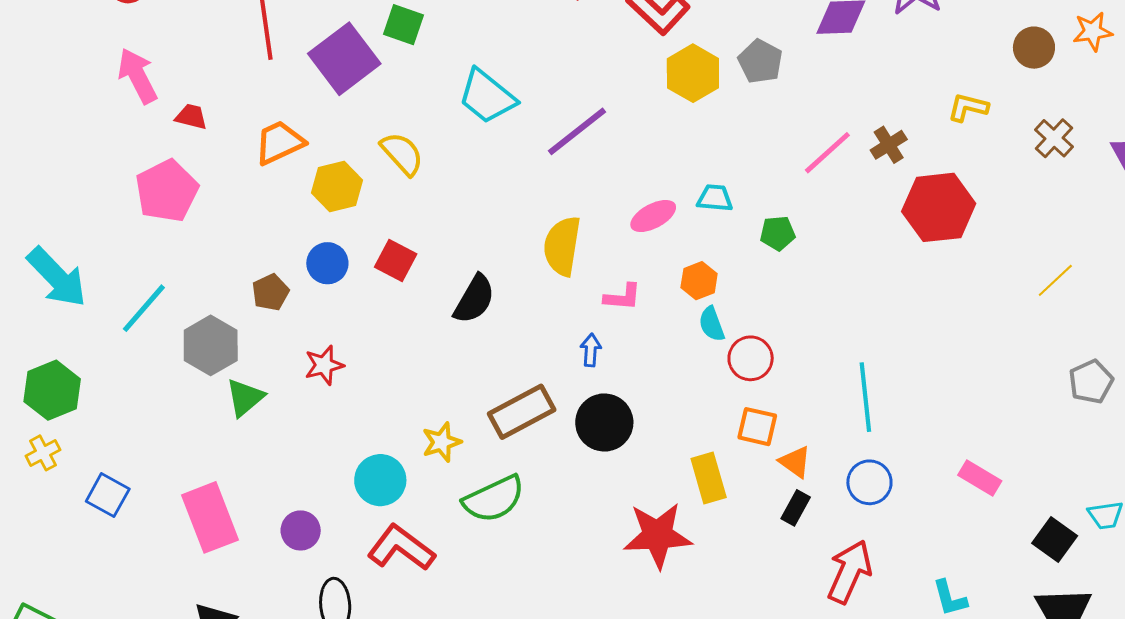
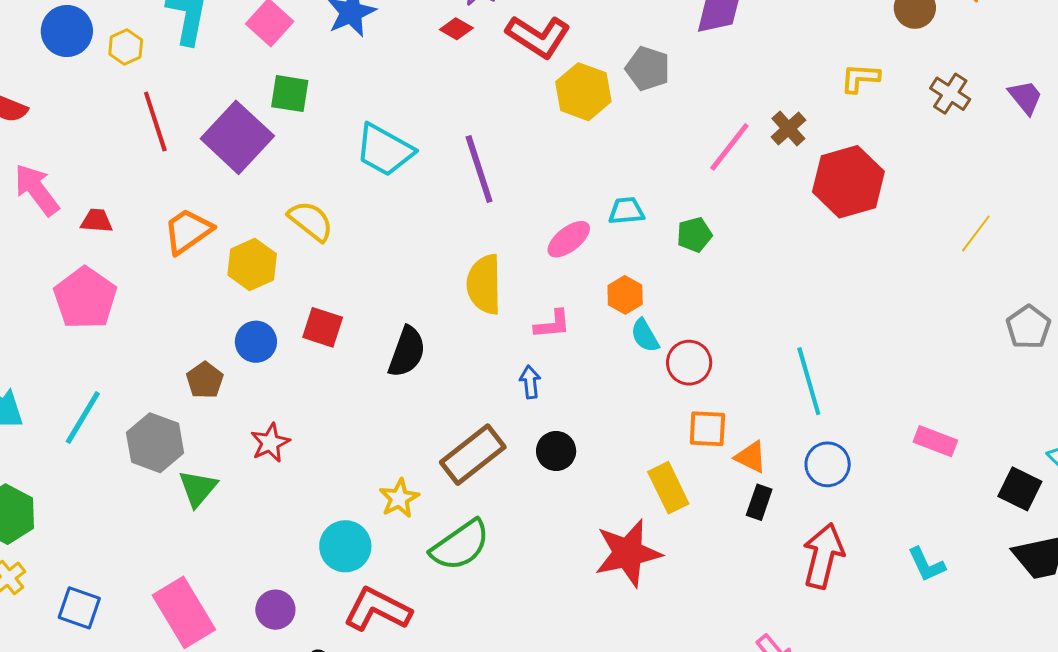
purple line: (577, 131) -> (479, 169), turned -60
black circle: (604, 422) -> (556, 451), size x0.7

